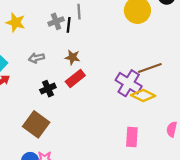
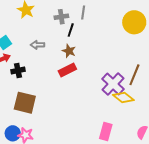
black line: (69, 25) -> (71, 30), moved
brown line: (150, 68) -> (134, 75), turned -60
black cross: (48, 89) -> (18, 70), moved
brown square: (36, 124) -> (25, 103), turned -35

